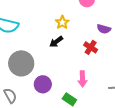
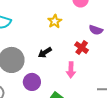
black arrow: (56, 42) -> (45, 52), moved
pink arrow: (82, 79) -> (71, 70), moved

